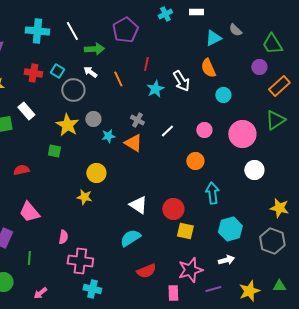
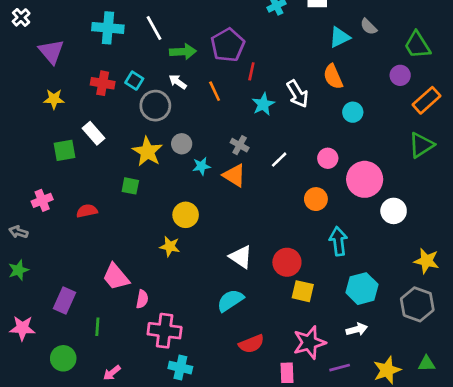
purple pentagon: (125, 30) -> (228, 45), moved
pink circle: (242, 134) -> (365, 179), moved
pink trapezoid: (29, 212) -> (116, 277), moved

